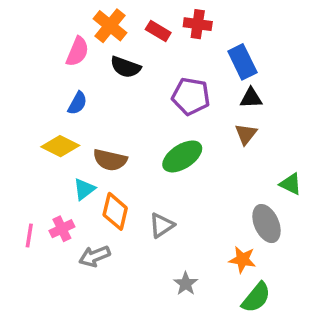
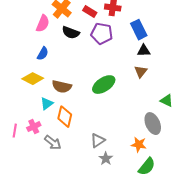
purple pentagon: (191, 96) -> (102, 34), moved
gray triangle: (162, 225) -> (98, 141), moved
gray arrow: (95, 256) -> (53, 143), turned -120

